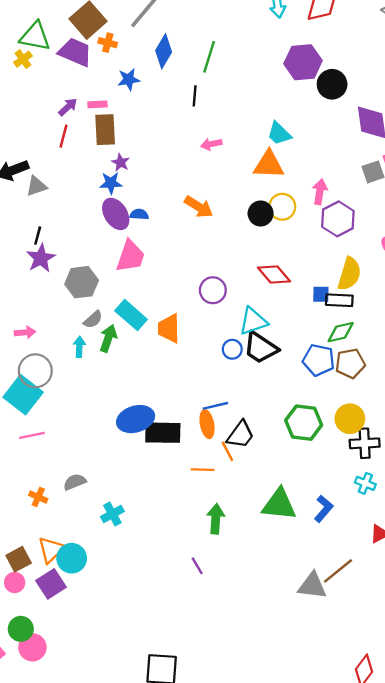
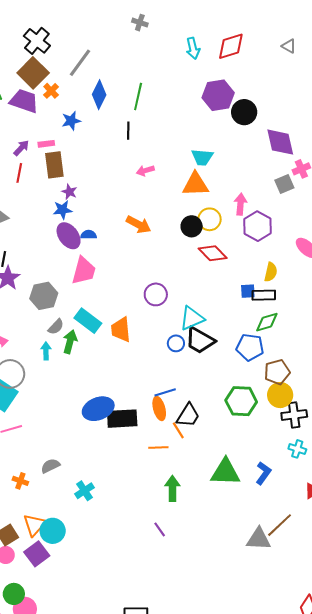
orange cross: (108, 43) -> (51, 91), turned 35
cyan trapezoid: (279, 134) -> (202, 157), turned -35
red diamond: (274, 274) -> (213, 253), moved
yellow semicircle: (349, 274) -> (271, 272), size x0.7
brown pentagon: (350, 363) -> (277, 372), moved

